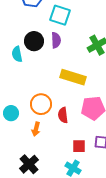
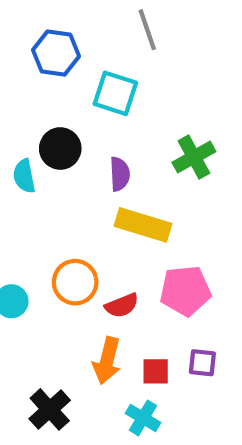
purple semicircle: (56, 40) -> (120, 174), moved
red semicircle: (63, 115) -> (122, 305), turned -105
orange arrow: (36, 129) -> (107, 361), moved, size x1.5

